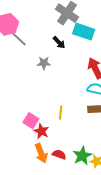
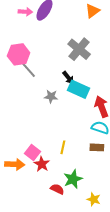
cyan rectangle: (84, 32) -> (79, 89), moved
orange arrow: (41, 153) -> (15, 164), moved, turned -72
green star: (82, 156) -> (73, 179), moved

